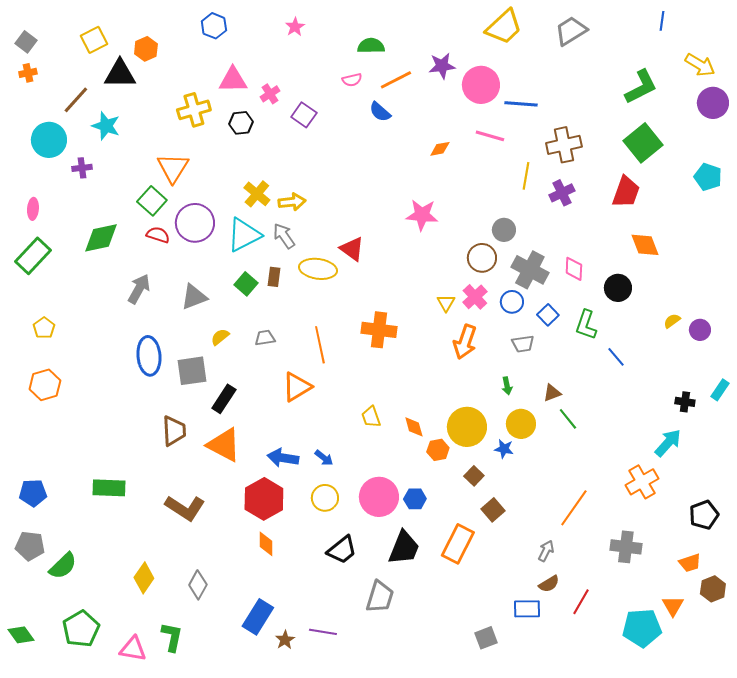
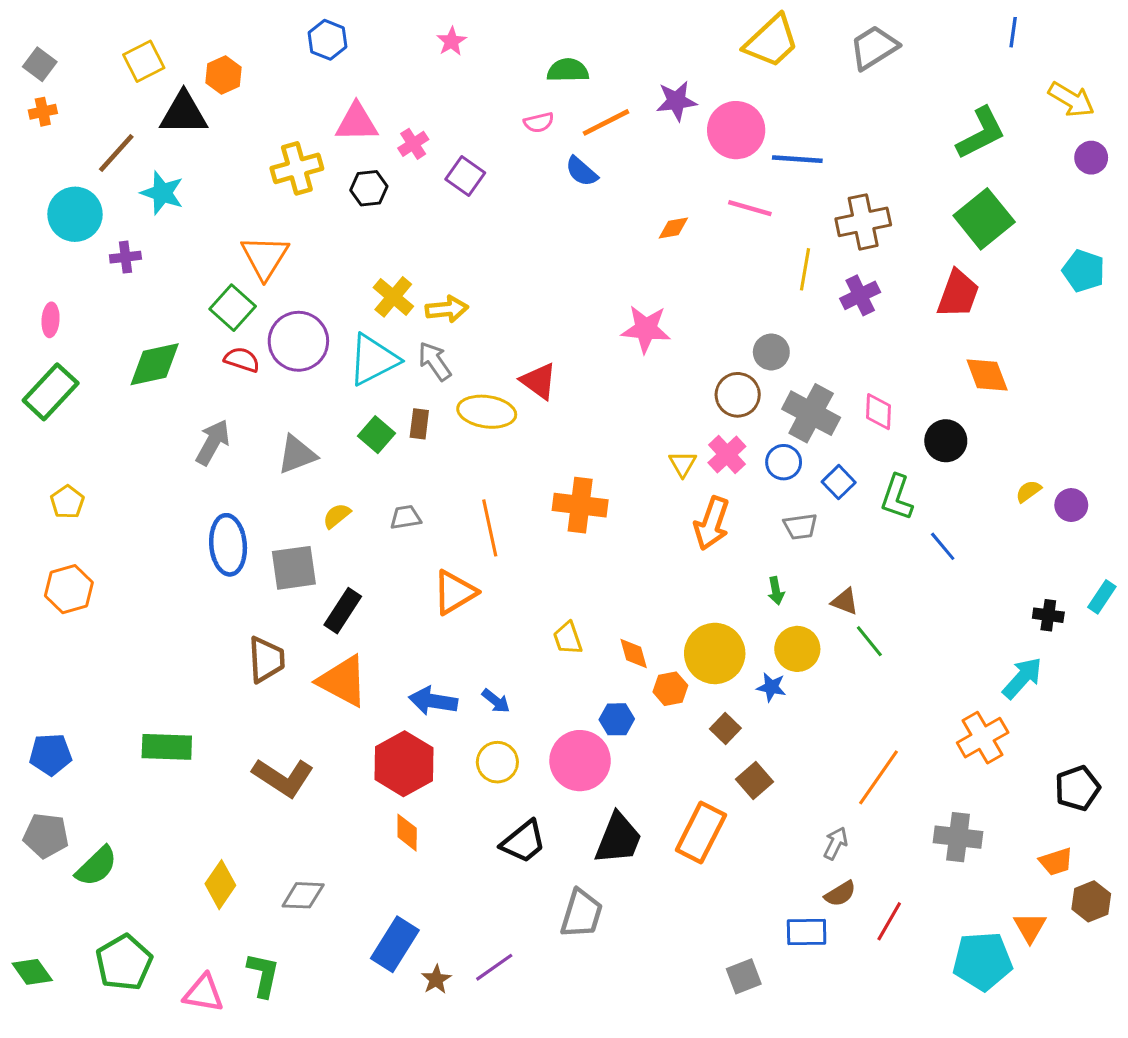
purple circle: (713, 103) -> (1091, 158), size x0.7
brown triangle: (552, 393) -> (845, 601), turned 42
blue hexagon: (415, 499) -> (617, 719), moved
gray diamond: (198, 585) -> (303, 895), turned 64
purple line: (323, 632) -> (494, 967), turned -44

